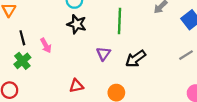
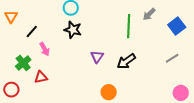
green line: (119, 21) -> (129, 26), moved
black line: (22, 38) -> (32, 32), moved, turned 56
red triangle: (76, 86) -> (41, 77), moved

